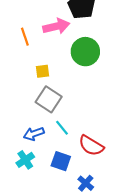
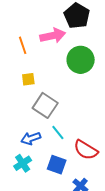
yellow square: (42, 71) -> (28, 79), moved

